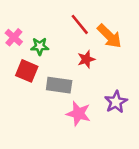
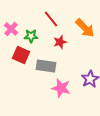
red line: (80, 24) -> (51, 19), moved
red star: (86, 59) -> (60, 42), moved

